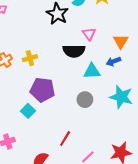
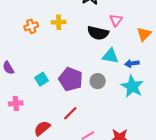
yellow cross: (30, 58) -> (59, 22), moved
blue arrow: (113, 61) -> (132, 63), moved
purple pentagon: (42, 90) -> (71, 79), moved

